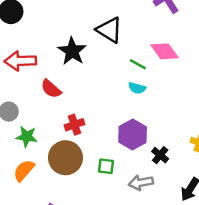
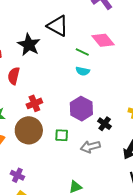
red semicircle: (51, 89) -> (14, 76), turned 66

